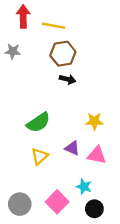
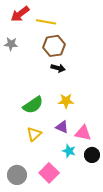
red arrow: (23, 16) -> (20, 14), turned -126
yellow star: (94, 121) -> (66, 101), moved
cyan star: (84, 187) -> (69, 151), moved
black circle: (94, 209) -> (92, 155), moved

